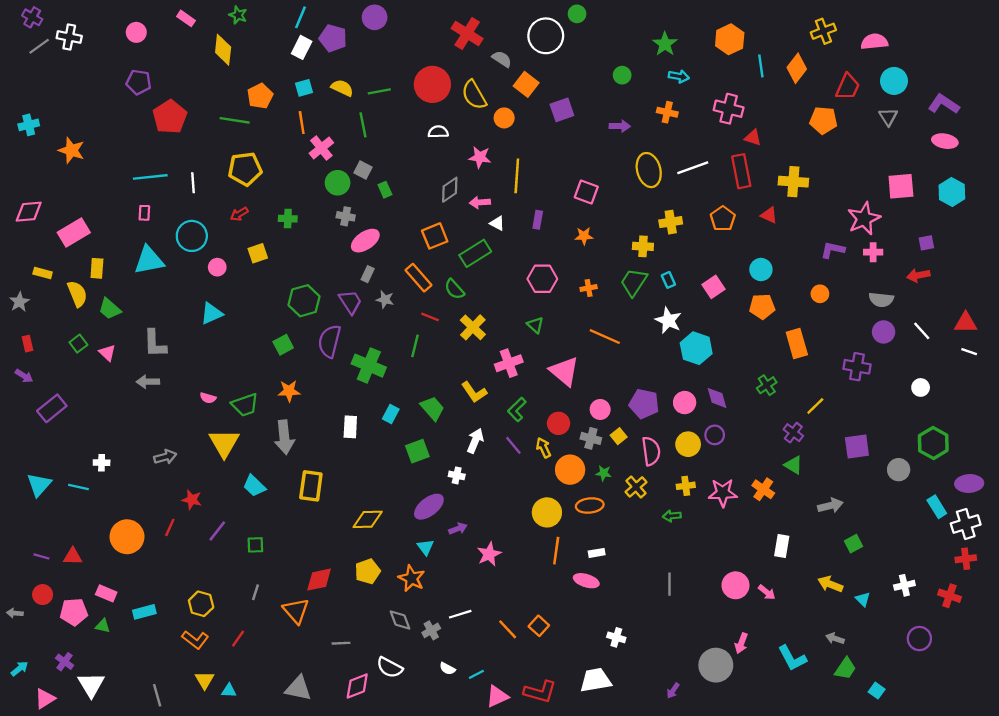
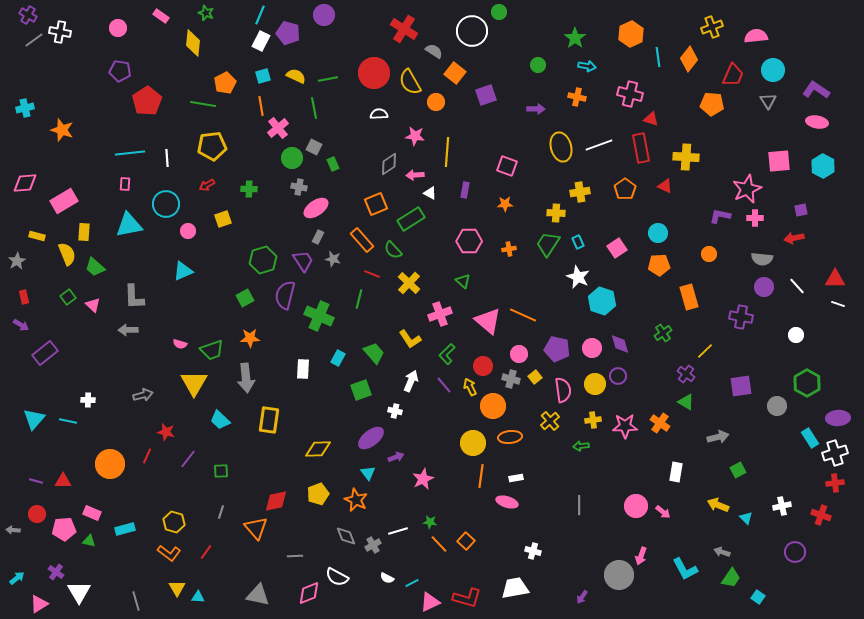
orange line: (605, 337) -> (523, 315), moved
green star: (604, 473) -> (430, 522), moved

